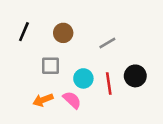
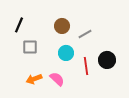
brown circle: (63, 33) -> (62, 26), moved
gray square: (51, 66) -> (30, 47), moved
cyan circle: (83, 78) -> (66, 53), moved

